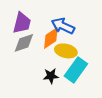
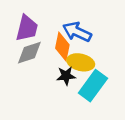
orange diamond: (51, 38) -> (62, 46), turned -45
black star: (51, 76) -> (66, 76), moved

